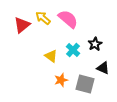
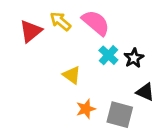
cyan cross: (73, 50) -> (108, 55), moved

